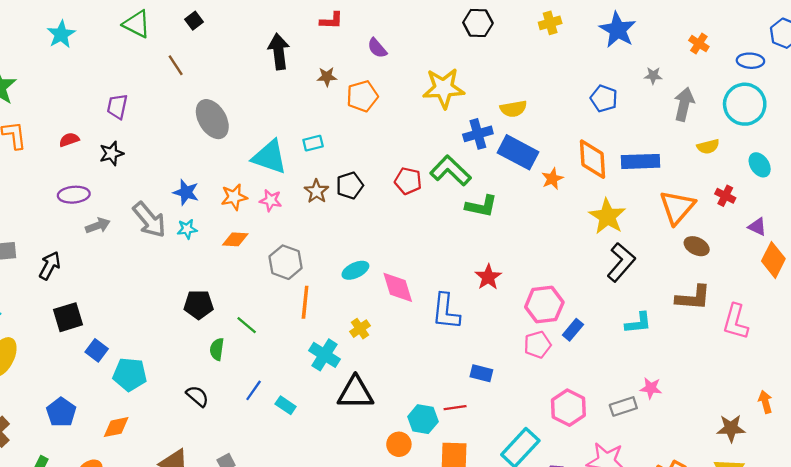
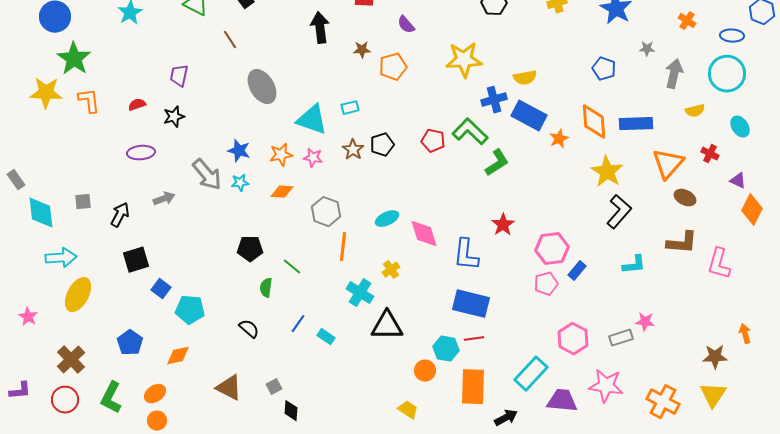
green L-shape: (481, 206) -> (497, 163), turned -44
gray arrow: (98, 226) -> (164, 199), moved
blue rectangle: (481, 373) -> (471, 304), moved, size x1.8

